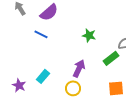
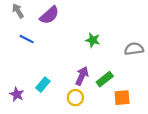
blue line: (41, 34) -> (27, 39), moved
green rectangle: (111, 58) -> (105, 79), moved

